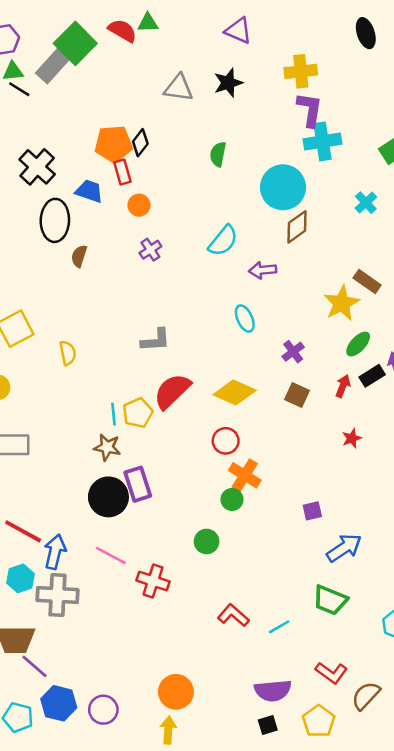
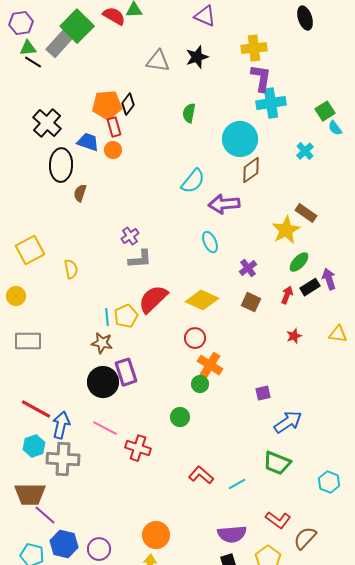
orange circle: (139, 205) -> (113, 150), moved
purple cross: (150, 250) -> (130, 236), moved
purple arrow: (263, 270) -> (224, 204), size x1.4

